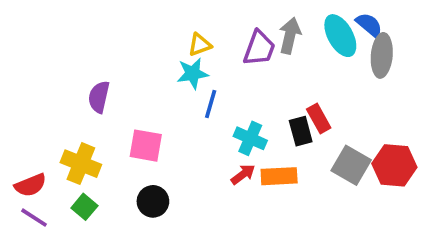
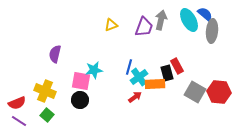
cyan star: (193, 73) -> (94, 70), moved
blue line: (211, 104) -> (129, 67), moved
cyan cross: (250, 138) -> (139, 77), turned 30
orange rectangle: (279, 176) -> (155, 84), moved
black circle: (153, 201) -> (80, 100), moved

